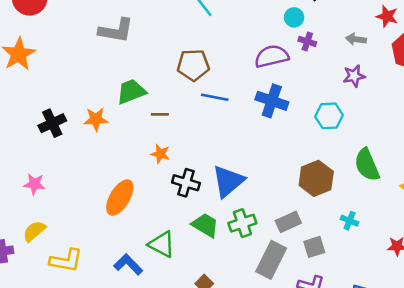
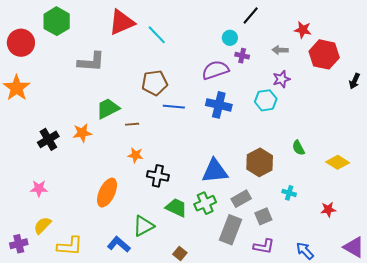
cyan hexagon: (329, 116) -> (266, 100), moved
green semicircle: (367, 165) -> (298, 148), size x0.6
blue triangle: (228, 181) -> (215, 171), moved, turned 40
green triangle: (162, 244) -> (143, 226), turned -50

